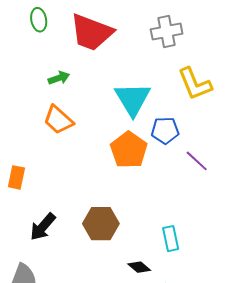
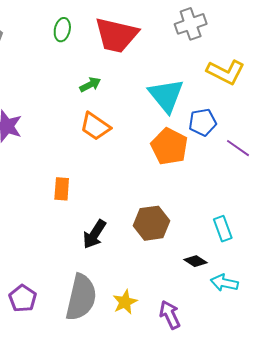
green ellipse: (39, 20) -> (62, 30), turned 30
yellow L-shape: (195, 84) -> (226, 72), turned -33

